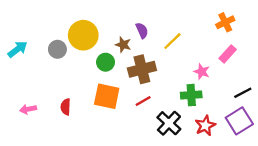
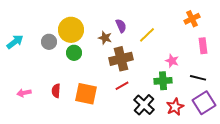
pink rectangle: (228, 54) -> (203, 46), moved, turned -49
green circle: (106, 62) -> (74, 53), moved
black line: (243, 93) -> (198, 78), moved, turned 42
orange square: (107, 96) -> (86, 94), moved

